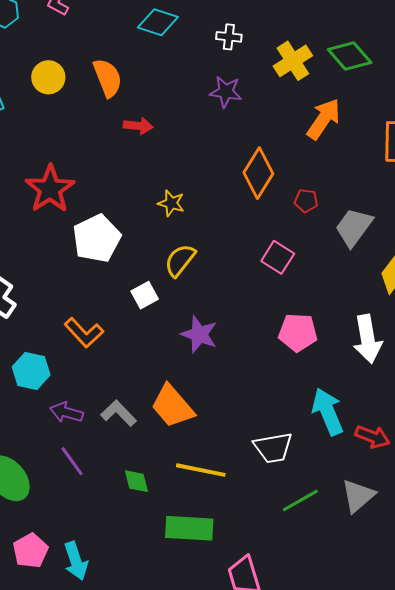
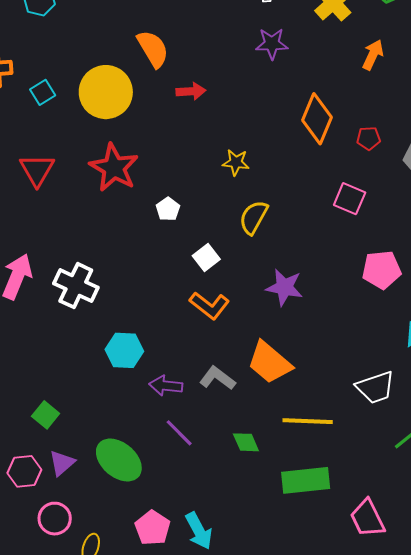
yellow circle: (48, 77) -> (106, 92), moved, size x1.6
orange arrow: (324, 119) -> (373, 55), size x0.7
white pentagon: (97, 238) -> (168, 209), size x0.5
white square: (145, 295) -> (206, 258), moved
orange L-shape: (84, 333) -> (210, 305), moved

